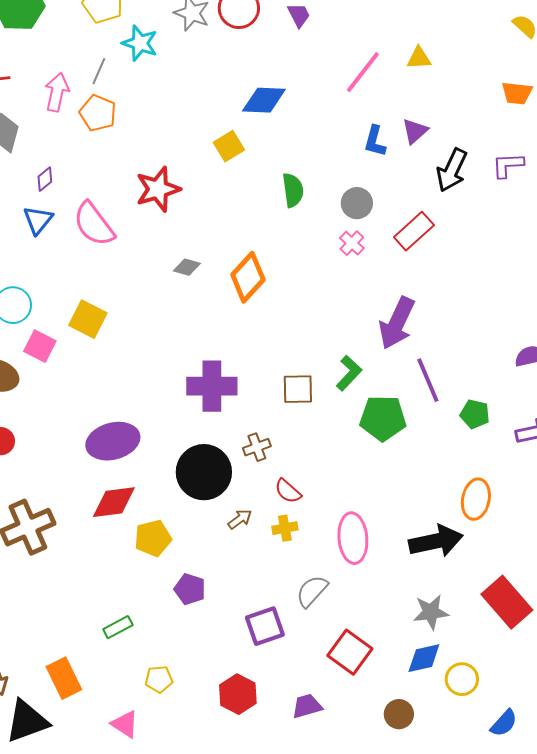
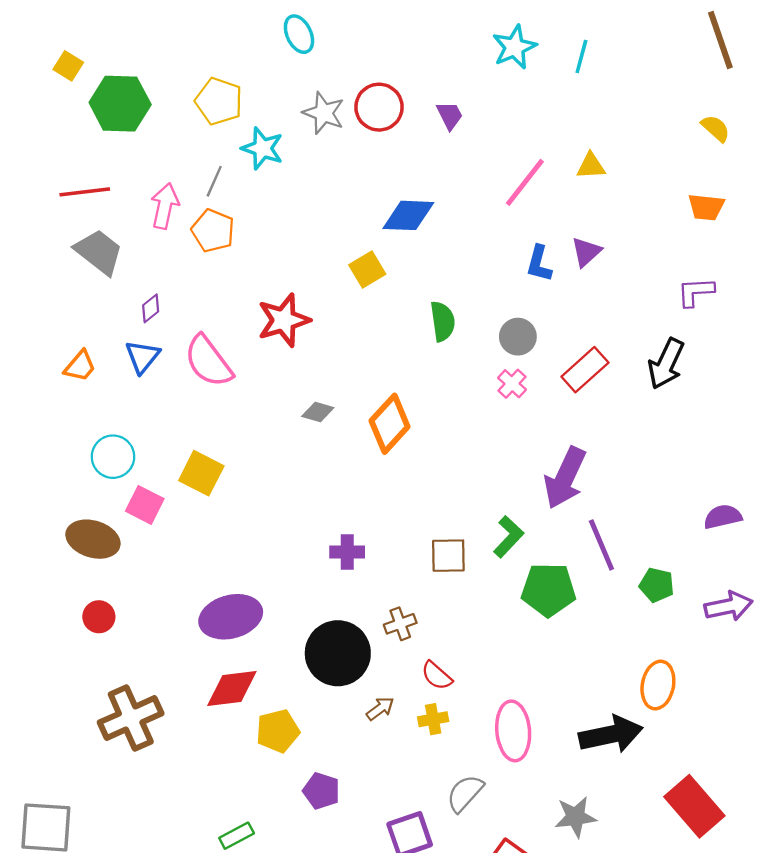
black arrow: (452, 170) -> (666, 364), moved
purple cross: (212, 386) -> (347, 552), size x0.6
gray star: (431, 612) -> (576, 817), moved

